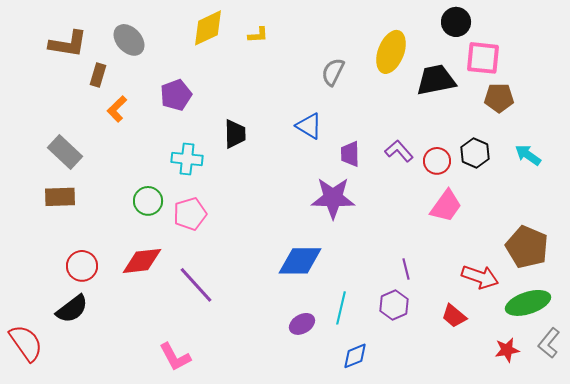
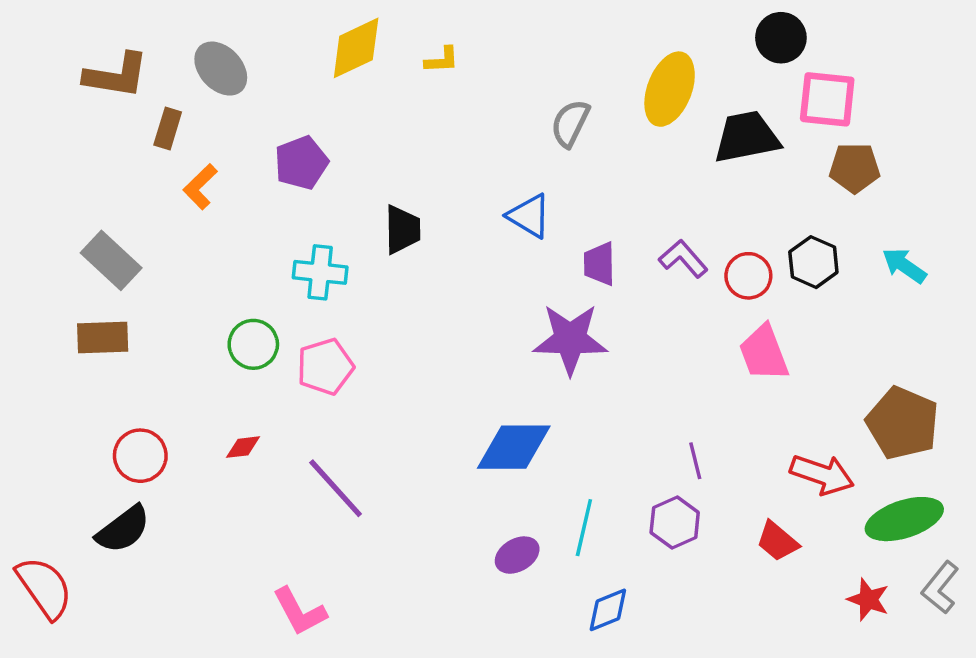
pink trapezoid: (446, 206) -> (764, 353), turned 123
red diamond: (142, 261) -> (243, 447), size x0.5
red star: (507, 350) -> (868, 600), turned 30

